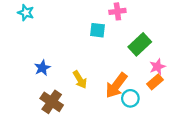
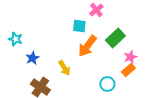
pink cross: (117, 11) -> (96, 10), turned -32
cyan star: (26, 13) -> (15, 39), moved
orange arrow: (116, 85) -> (87, 46), moved

